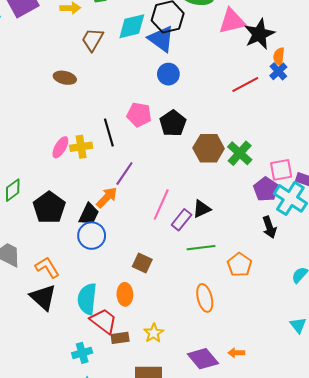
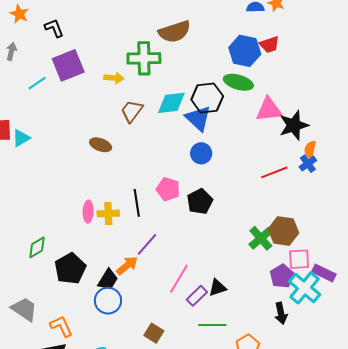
pink ellipse: (60, 147) -> (88, 212), turned -35
brown hexagon: (209, 148) -> (283, 231), moved

